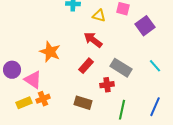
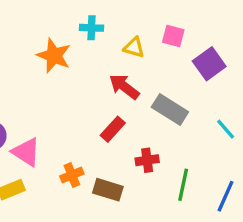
orange star: (50, 52) -> (54, 56), moved
gray rectangle: (121, 68) -> (170, 110), moved
orange cross: (43, 99) -> (72, 175), moved
green line: (122, 110) -> (183, 185), moved

